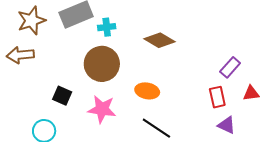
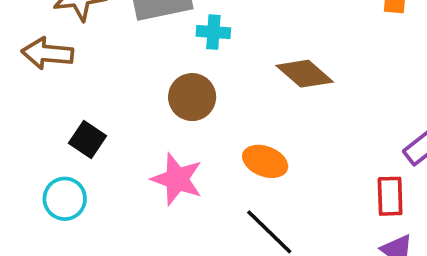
brown circle: (102, 64) -> (192, 97), size x0.7
black square: (62, 96) -> (87, 139), moved

